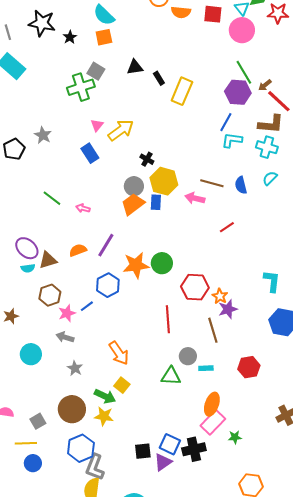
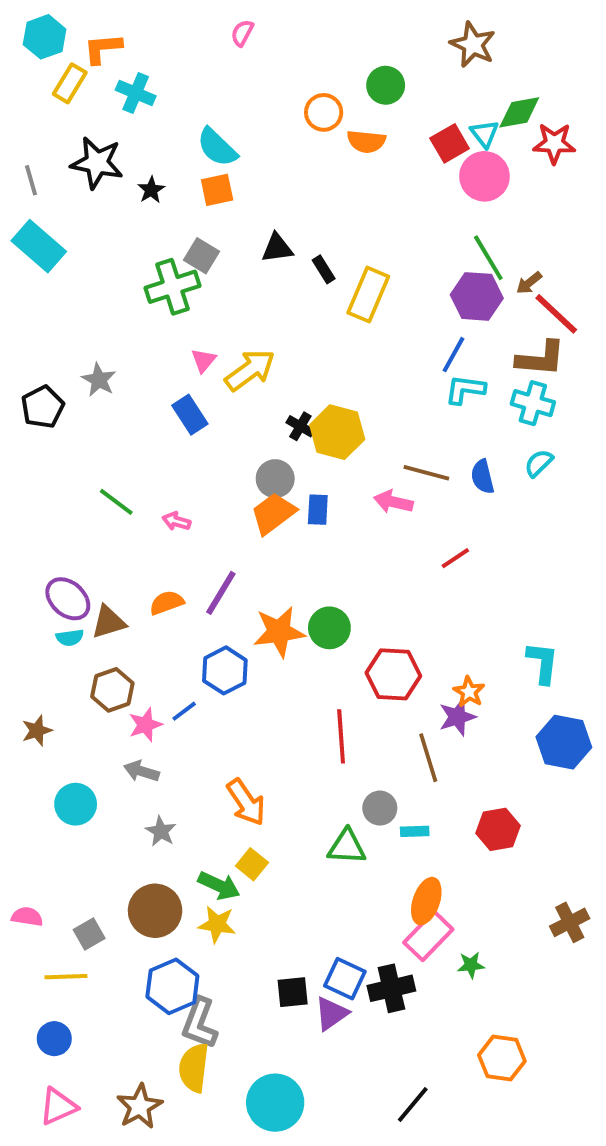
red square: (213, 14) -> (450, 143), moved, turned -36
yellow hexagon: (164, 181) -> (337, 432), moved
orange star: (220, 296) -> (469, 692), moved
blue circle: (33, 463) -> (54, 1039), moved

